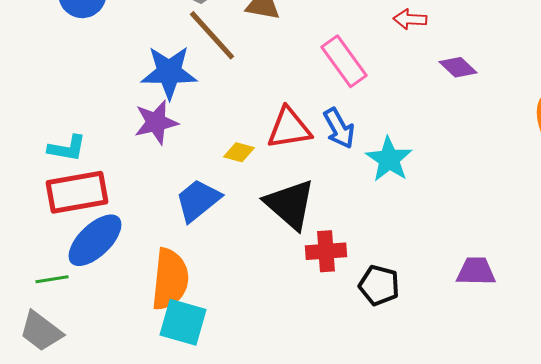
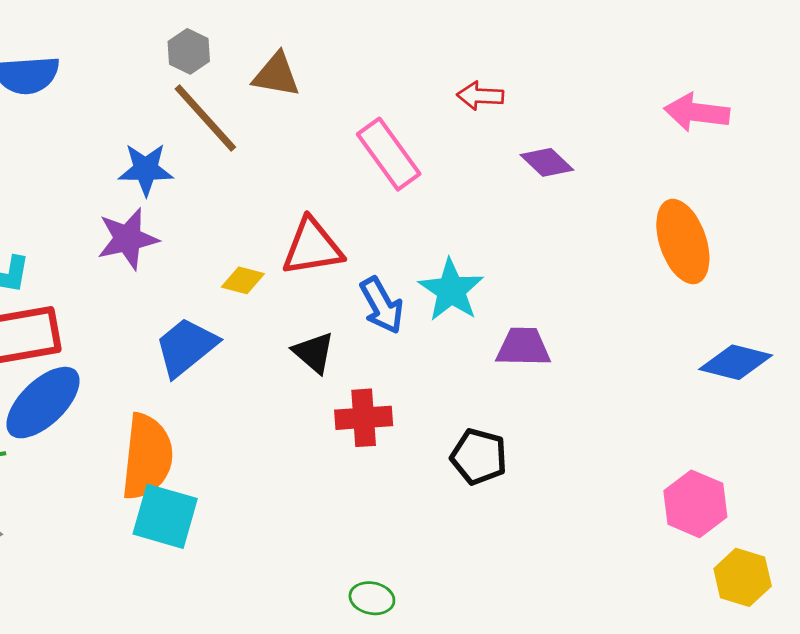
blue star: (169, 72) -> (146, 169), size x0.7
blue arrow: (339, 128) -> (382, 305), moved
black triangle: (290, 204) -> (314, 353), size x0.6
purple trapezoid: (476, 271) -> (523, 347), moved
black pentagon: (379, 285) -> (479, 457), moved

